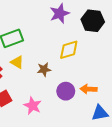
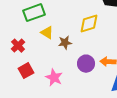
yellow triangle: (17, 62) -> (47, 33), moved

